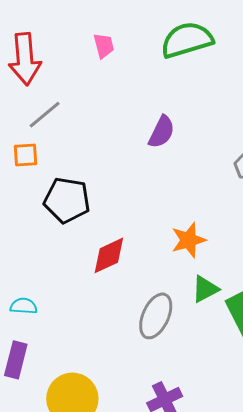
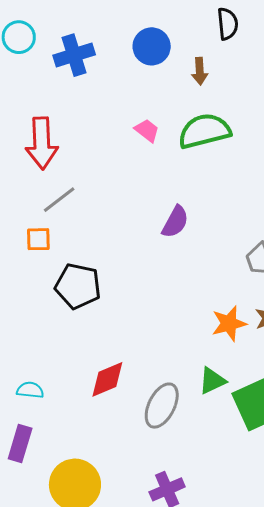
pink trapezoid: (104, 46) -> (147, 130), moved, turned -40
orange star: (188, 240) -> (229, 323), moved
red diamond: (109, 255) -> (107, 379), moved

